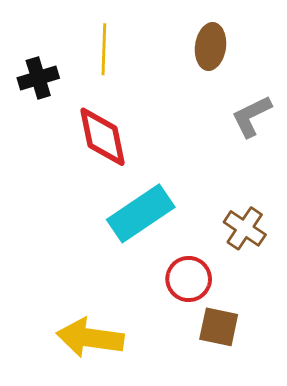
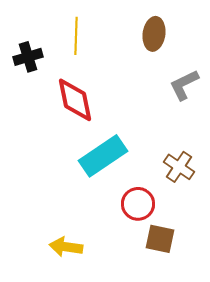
yellow arrow: (90, 338) -> (66, 247), size x0.7

